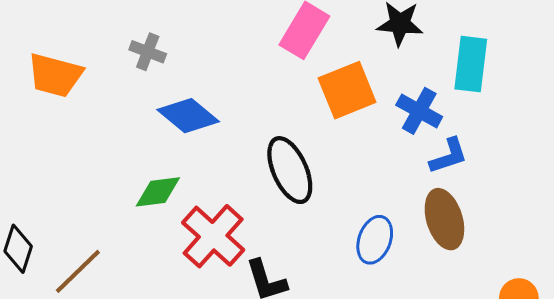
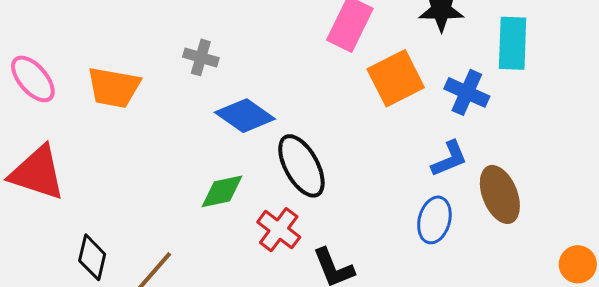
blue L-shape: (449, 156) -> (449, 159), moved
black ellipse: (290, 170) -> (301, 166), moved
red cross: (213, 236) -> (279, 230), size x0.7

